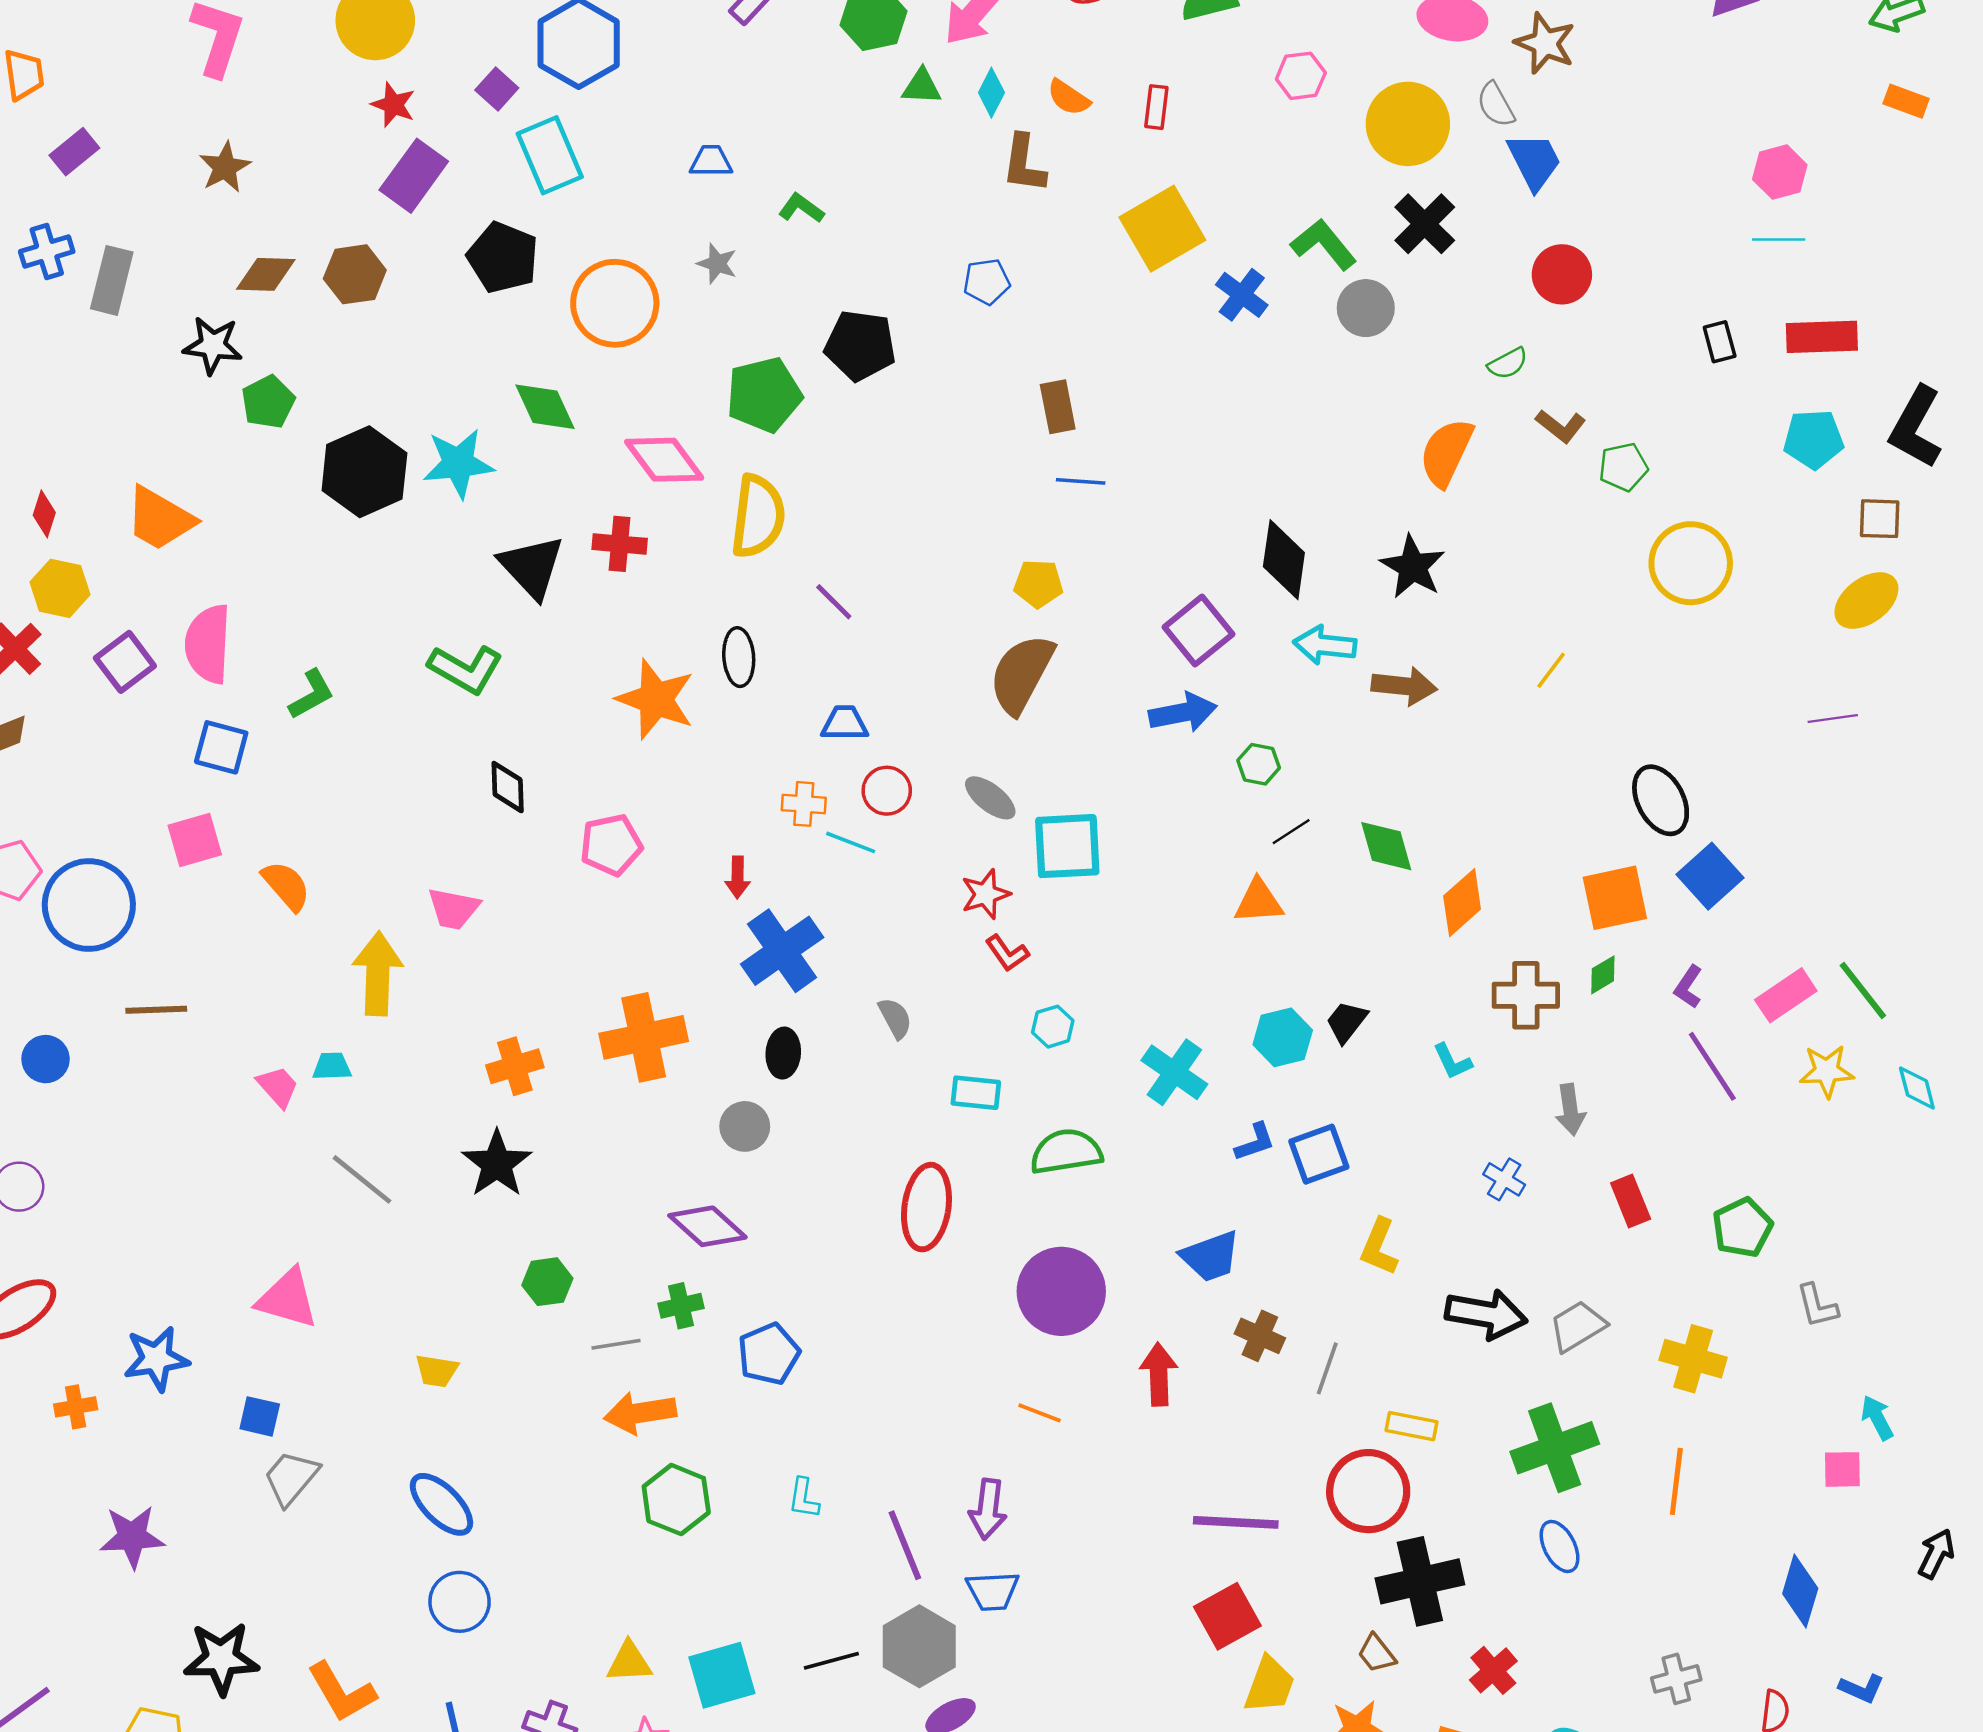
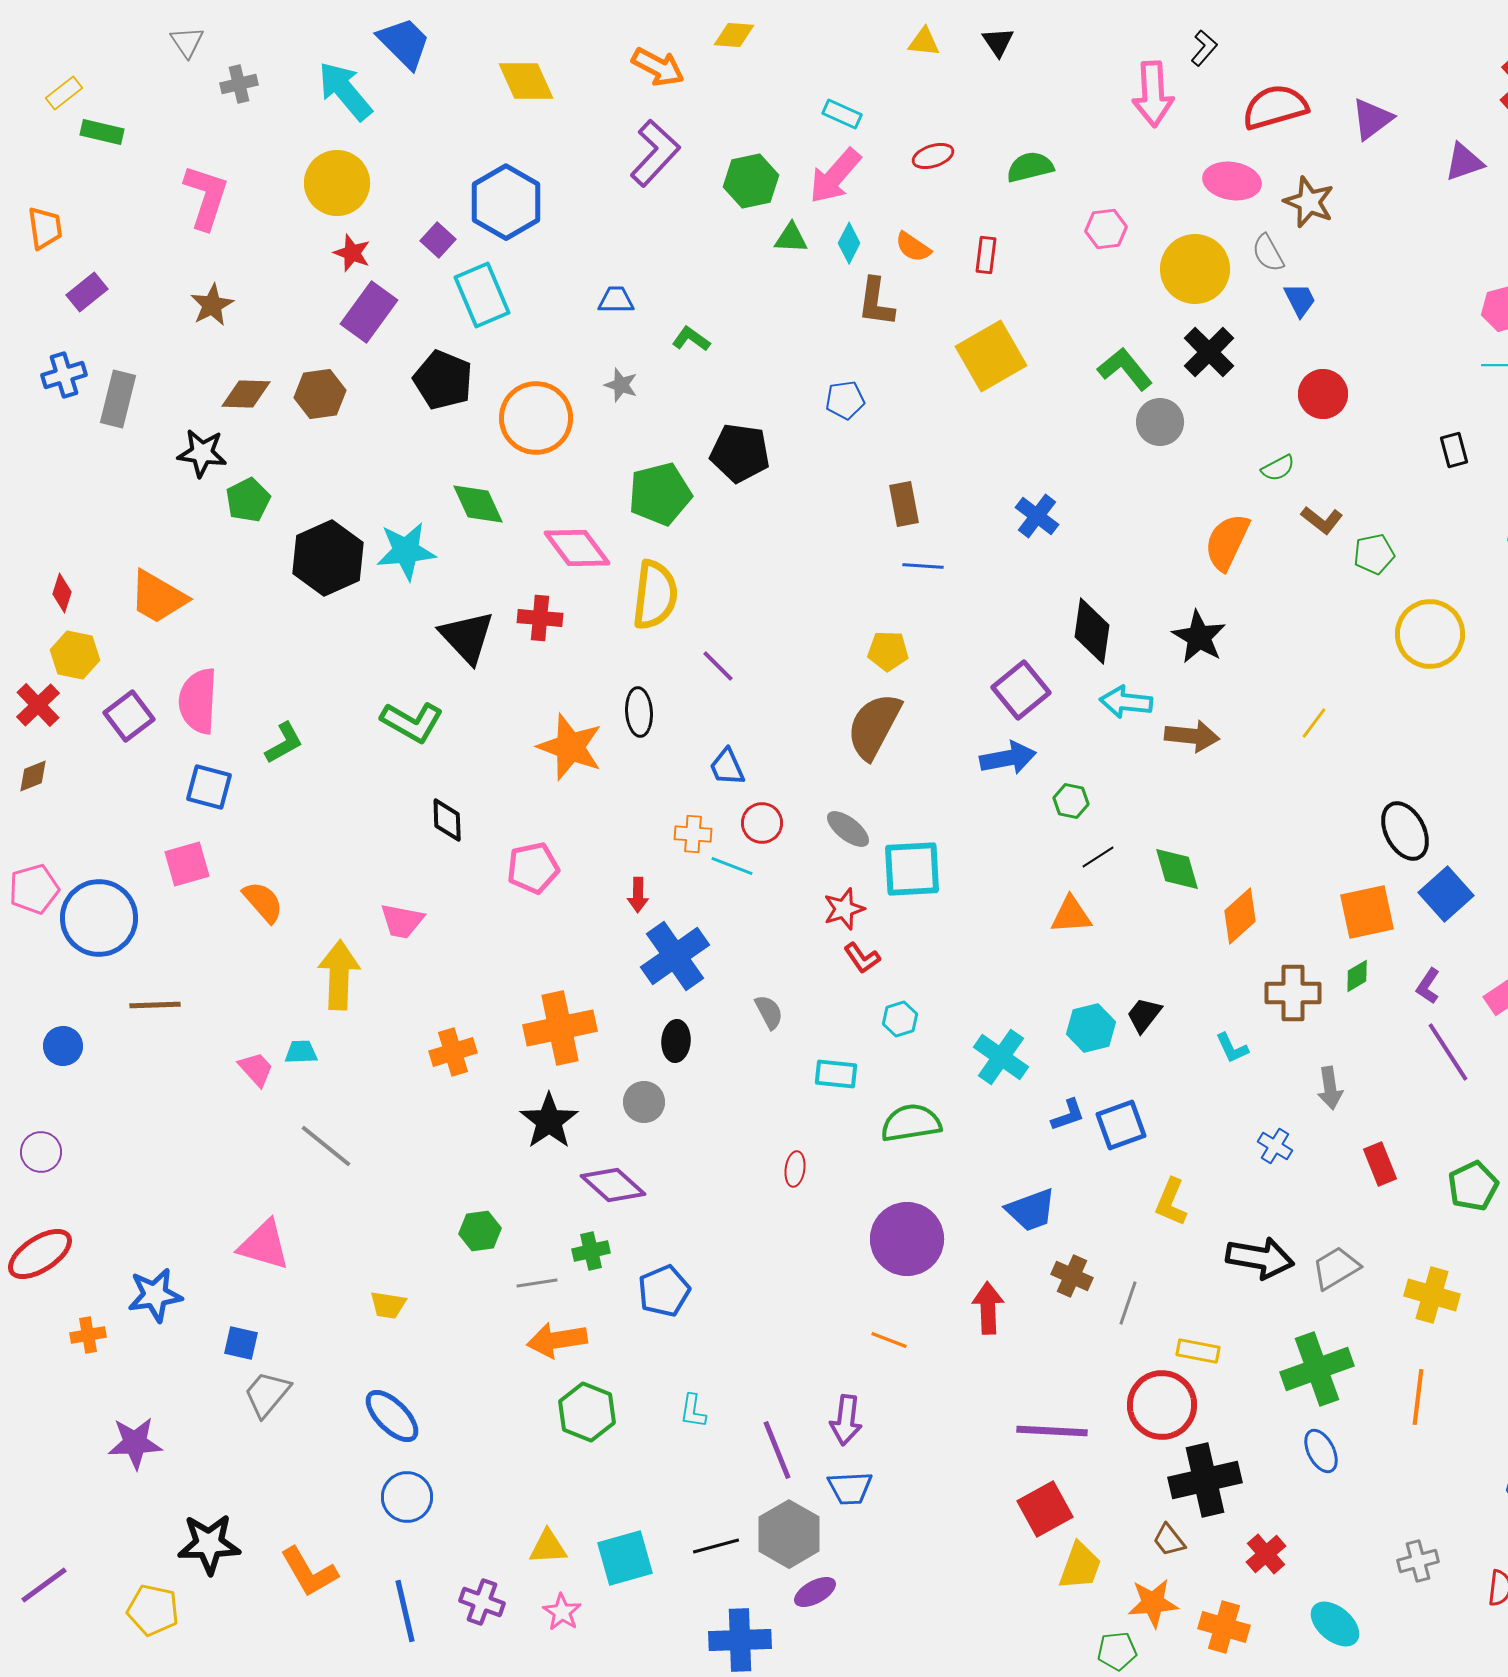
blue trapezoid: (1534, 161) -> (1300, 300), size x0.7
blue cross: (1242, 295) -> (1037, 516), moved
blue trapezoid: (845, 723) -> (727, 767), turned -114
black star: (497, 1164) -> (549, 1121), moved
red ellipse: (926, 1207) -> (795, 1169), size x0.5

